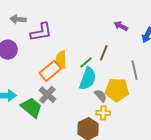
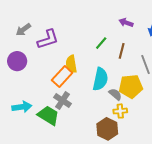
gray arrow: (18, 19) -> (23, 30), turned -35
brown line: (104, 53) -> (122, 51), moved
green line: (86, 62) -> (101, 43), moved

